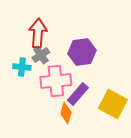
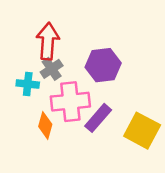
orange diamond: (66, 113) -> (45, 125), moved

